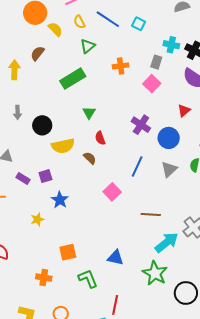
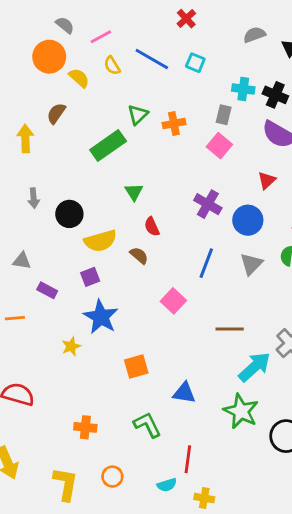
green triangle: (88, 46) -> (138, 115), moved
purple square: (45, 176) -> (90, 277), moved
blue star: (60, 200) -> (101, 317), size x1.4
orange square: (68, 252) -> (136, 367), moved

